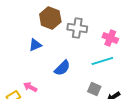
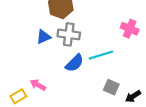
gray cross: (77, 28) -> (69, 34), moved
cyan line: (102, 61) -> (101, 55), moved

